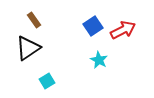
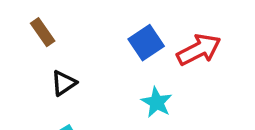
black triangle: (28, 48) -> (64, 83), moved, size x0.6

